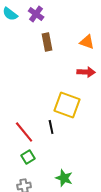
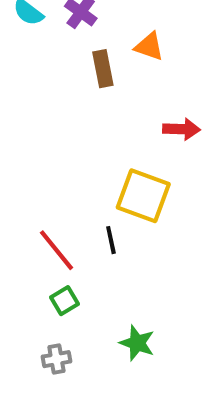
orange triangle: (87, 42) -> (149, 46), moved

